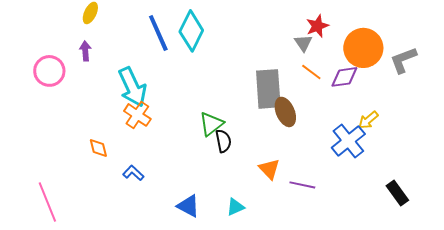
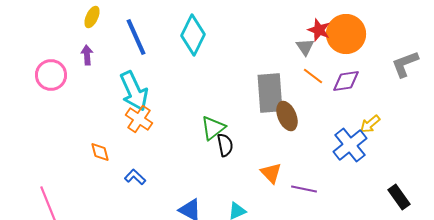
red star: (317, 26) -> (319, 30), turned -30
blue line: (158, 33) -> (136, 37), moved
orange circle: (363, 48) -> (346, 34), moved

